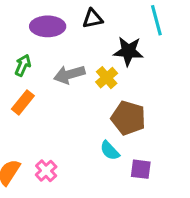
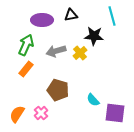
green arrow: (23, 65) -> (26, 45), size x1.5
brown pentagon: (128, 118) -> (58, 90), moved
cyan semicircle: (110, 151) -> (93, 100), moved
purple square: (141, 169) -> (115, 113), moved, size x1.5

